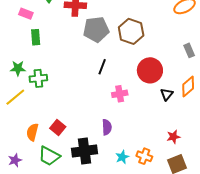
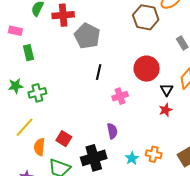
gray pentagon: (96, 29) -> (87, 36), turned -30
brown hexagon: (131, 31) -> (146, 17), moved
yellow line: (15, 97) -> (25, 127), moved
red star: (173, 137) -> (166, 110), moved

